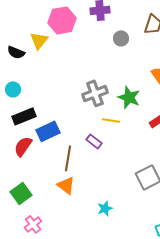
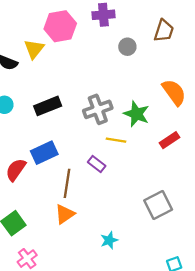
black rectangle: (24, 116) -> (48, 106), moved
orange triangle: (66, 185) -> (65, 214), turned 48

